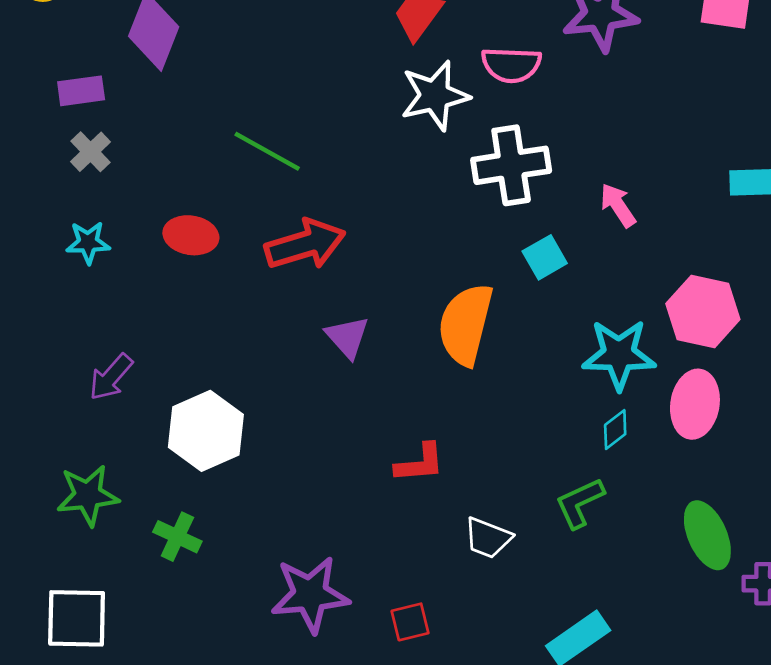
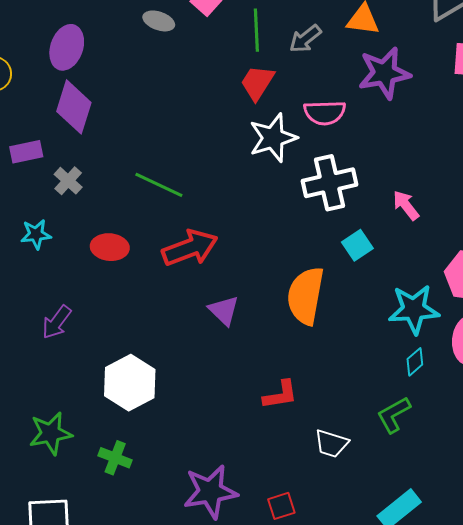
gray cross: (91, 152) -> (68, 181), moved
cyan star: (88, 242) -> (36, 234), moved
purple arrow: (111, 377) -> (57, 322), moved

